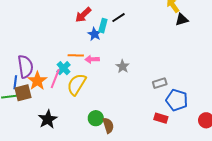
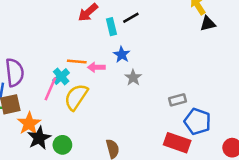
cyan rectangle: (103, 26) -> (111, 27), turned -32
blue star: (94, 34) -> (122, 55), moved
orange star: (37, 81) -> (29, 123), moved
green circle: (96, 118) -> (62, 145), moved
red rectangle: (161, 118) -> (177, 143), size x1.5

